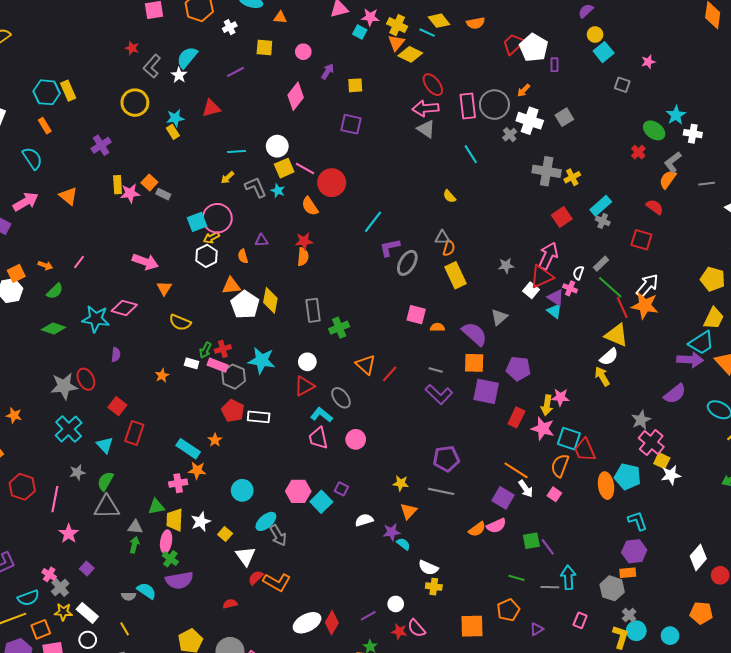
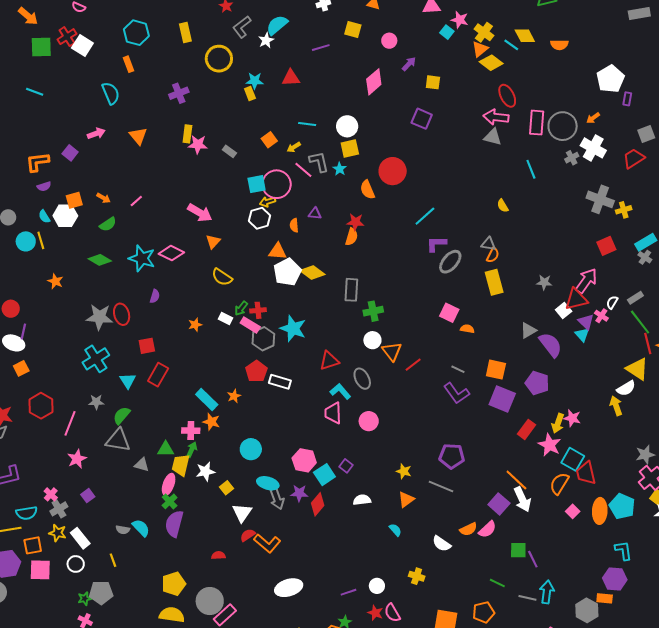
red trapezoid: (513, 44) -> (634, 158), moved
yellow rectangle: (68, 91) -> (185, 33), moved
gray square: (564, 117) -> (646, 134), moved
gray triangle: (426, 129) -> (493, 137), turned -30
pink line: (305, 168) -> (303, 170), moved
orange square: (149, 182) -> (269, 140), moved
pink arrow: (26, 202) -> (96, 133), size x0.7
yellow diamond: (270, 300) -> (312, 273), turned -75
purple semicircle: (475, 334) -> (551, 345), moved
white circle: (307, 362) -> (372, 340), moved
red square: (117, 406) -> (147, 346), turned 30
orange star: (14, 415) -> (55, 281), moved
white arrow: (526, 489) -> (522, 499), size x1.4
pink square: (554, 494) -> (573, 511), moved
cyan ellipse: (266, 521) -> (268, 483), turned 45
pink semicircle: (496, 526) -> (487, 529), turned -30
purple star: (392, 532) -> (299, 493), moved
green arrow: (134, 545) -> (192, 450), moved
white semicircle: (428, 568) -> (442, 544), moved
purple semicircle: (179, 580) -> (174, 524), turned 104
red diamond: (332, 623) -> (318, 504), moved

